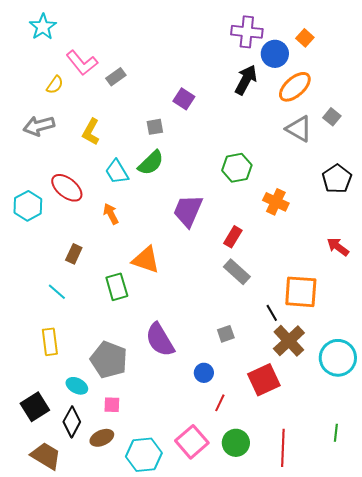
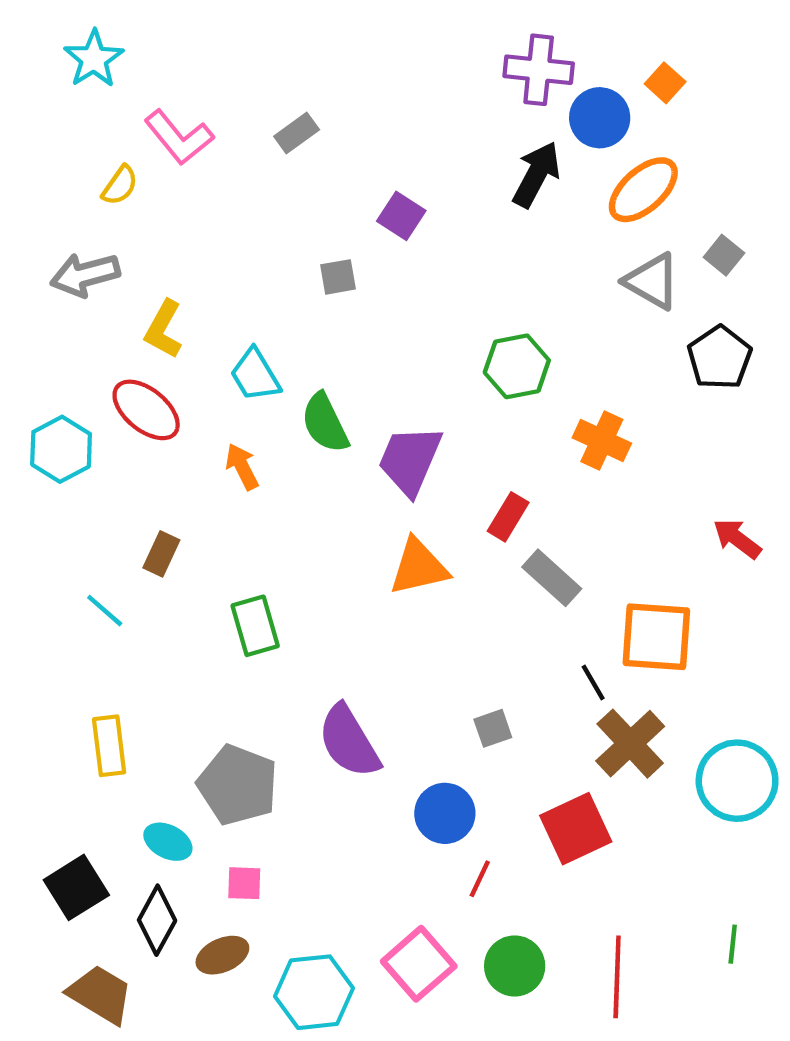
gray rectangle: (116, 77) -> (297, 133), moved
yellow L-shape: (91, 132) -> (164, 329), moved
green semicircle: (151, 163) -> (325, 423), moved, turned 108
black pentagon: (337, 179) -> (720, 358), moved
orange triangle: (146, 260) -> (419, 567), moved, turned -32
gray rectangle: (237, 272) -> (552, 578), moved
cyan line: (57, 292) -> (105, 611), moved
blue circle: (204, 373) -> (445, 813), size x1.4

